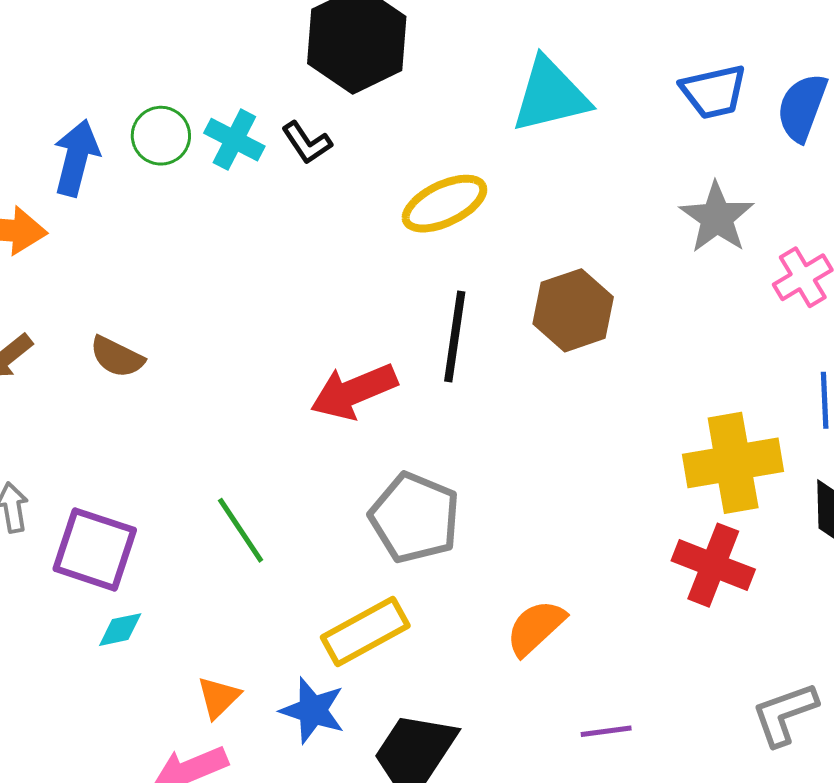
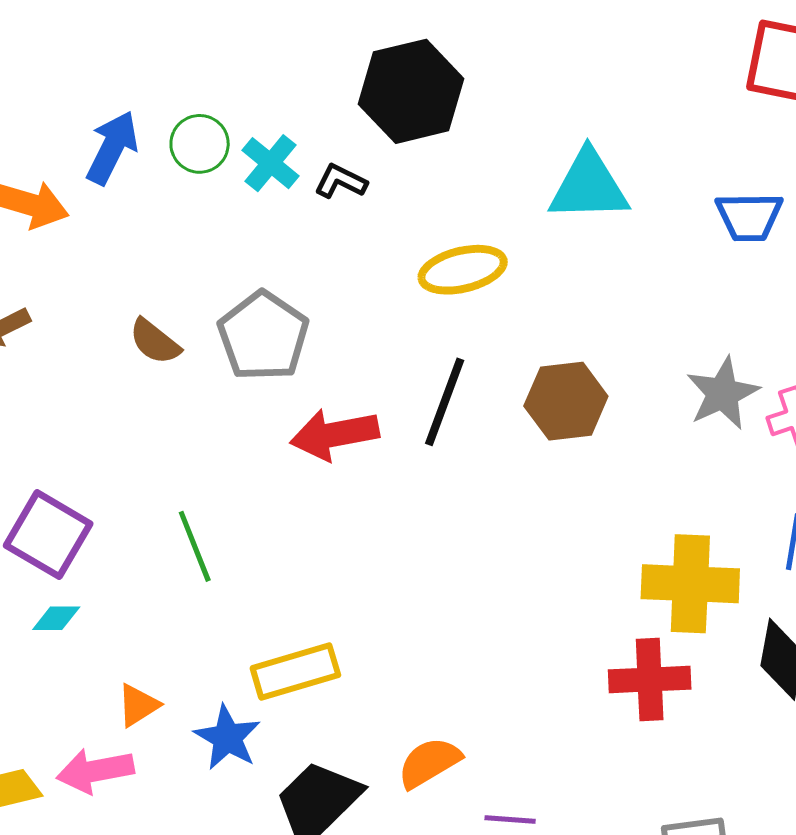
black L-shape: (307, 143) -> (341, 181), turned 138
gray star: (717, 218) -> (723, 393), moved
brown semicircle: (117, 357) -> (155, 342), moved
gray pentagon: (415, 518) -> (263, 336), moved
red cross: (713, 565) -> (650, 680), turned -36
orange semicircle: (536, 628) -> (429, 763), moved

